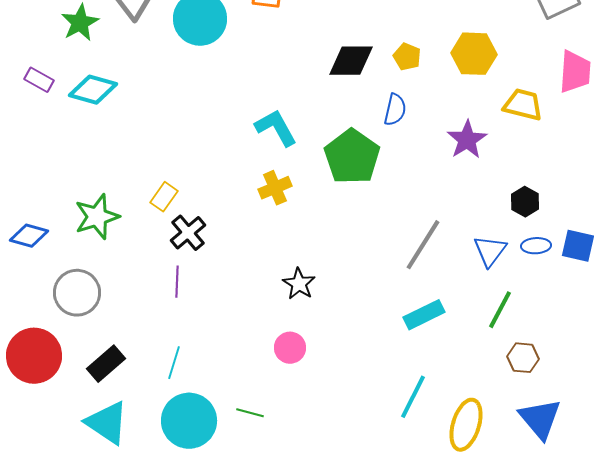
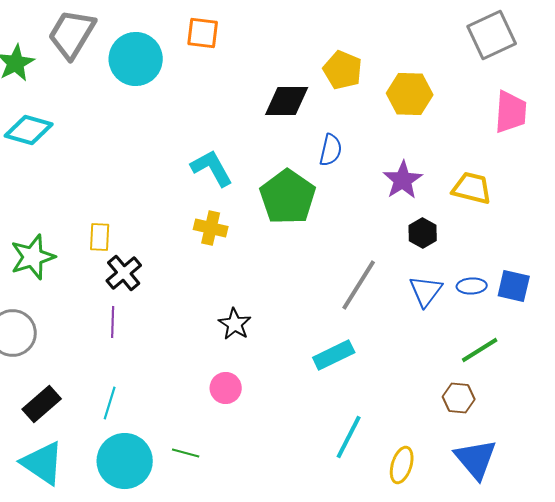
yellow pentagon: (407, 57) -> (343, 70), moved, size x1.4
yellow trapezoid: (523, 105) -> (472, 188), moved
yellow cross: (275, 188) -> (211, 228), turned 36
yellow rectangle: (164, 197) -> (100, 237), turned -32
black hexagon: (525, 202) -> (423, 233), moved
green line: (500, 310) -> (480, 350), moved, turned 30
cyan rectangle: (424, 315) -> (334, 355), moved
yellow ellipse: (466, 425) -> (402, 465), size x0.7

